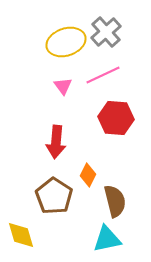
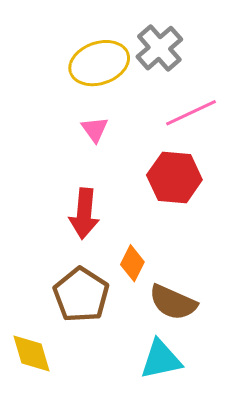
pink line: (103, 75) -> (191, 113), moved
brown semicircle: (115, 201) -> (173, 302), turned 128

